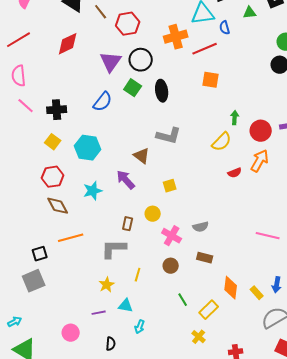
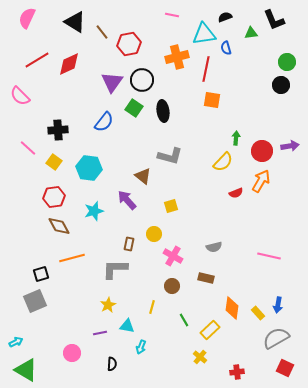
red line: (19, 40) -> (37, 60), moved
red line: (205, 49) -> (206, 69), turned -55
pink semicircle: (19, 76) -> (20, 96), turned -40
pink line: (26, 106) -> (28, 148), moved
gray semicircle: (201, 227) -> (214, 247), moved
yellow line: (138, 275) -> (152, 307), moved

